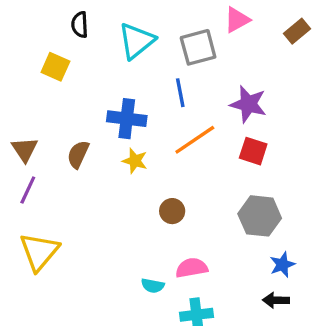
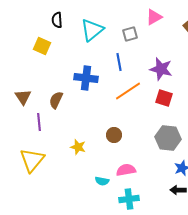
gray square: (198, 47) -> (130, 34), size x0.7
yellow star: (135, 161) -> (78, 147), moved
purple line: (28, 190) -> (39, 122), moved, turned -30

